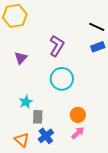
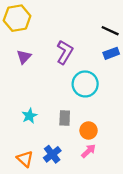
purple triangle: (21, 58) -> (24, 57), moved
cyan circle: (62, 79) -> (85, 84), moved
gray rectangle: (38, 117) -> (65, 118), moved

